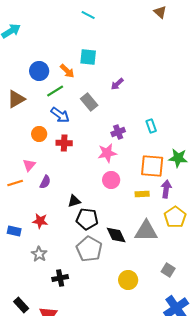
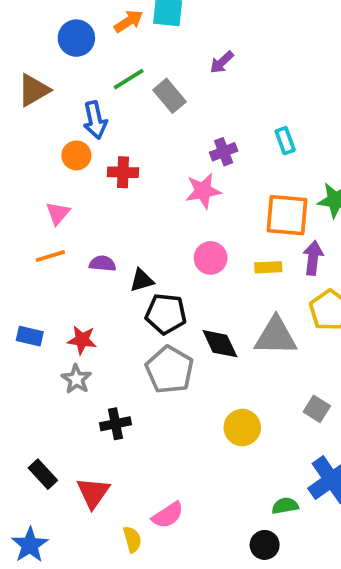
orange arrow: (67, 71) -> (129, 21), moved, turned -77
green line: (55, 91) -> (129, 79), moved
blue arrow: (60, 115) -> (95, 120), moved, turned 42
pink circle: (111, 180) -> (211, 258), moved
purple semicircle: (45, 182) -> (102, 264), moved, turned -112
orange line: (15, 183) -> (50, 256), moved
red star: (40, 221) -> (82, 340), moved

